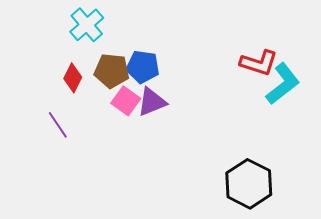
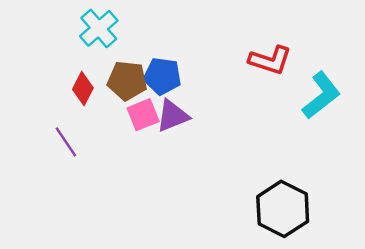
red L-shape: (259, 63) -> (270, 60), moved
pink square: (126, 101) -> (143, 115), turned 32

